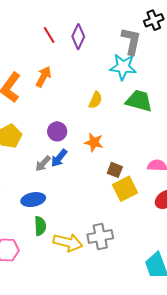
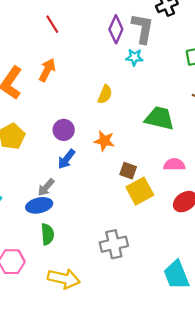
purple diamond: (78, 37) -> (116, 29), moved
cyan star: (123, 67) -> (134, 57), size x0.6
green trapezoid: (139, 101) -> (159, 118), moved
gray arrow: (43, 164) -> (46, 187), moved
yellow arrow: (68, 242) -> (64, 279), moved

